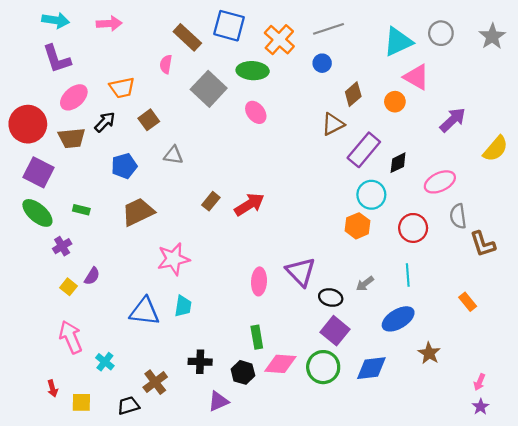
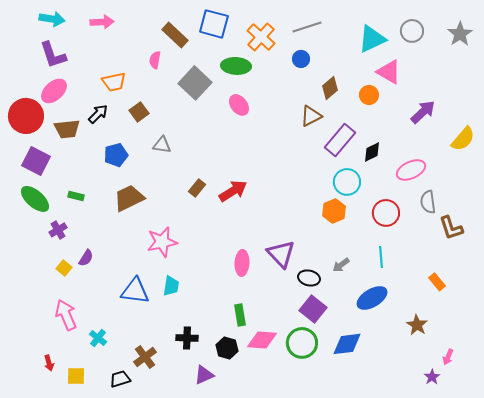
pink ellipse: (74, 97) -> (54, 91), moved
brown star: (429, 353) -> (417, 325), moved
purple star: (481, 407) -> (432, 377), moved

